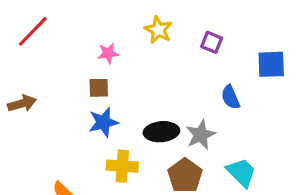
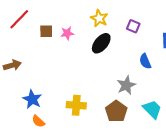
brown square: (99, 88) -> (46, 31), moved
blue star: (103, 122) -> (32, 99), moved, turned -30
black ellipse: (161, 132) -> (101, 43), moved, turned -45

